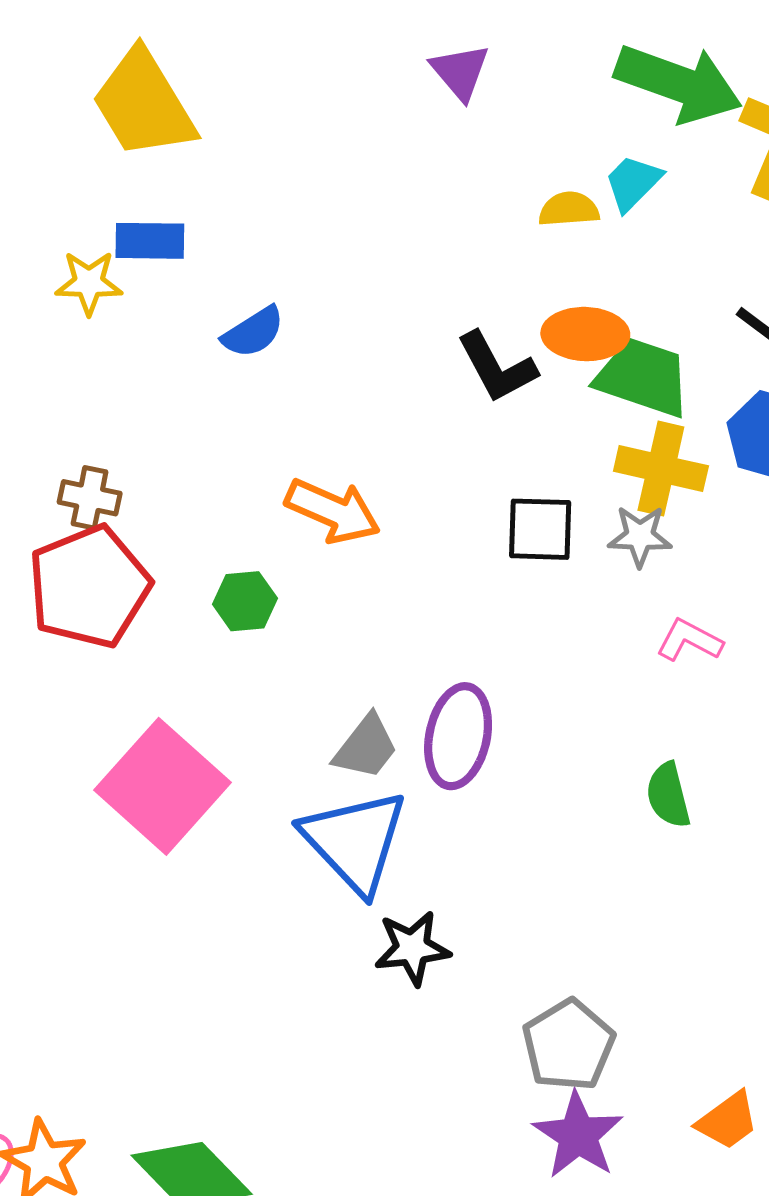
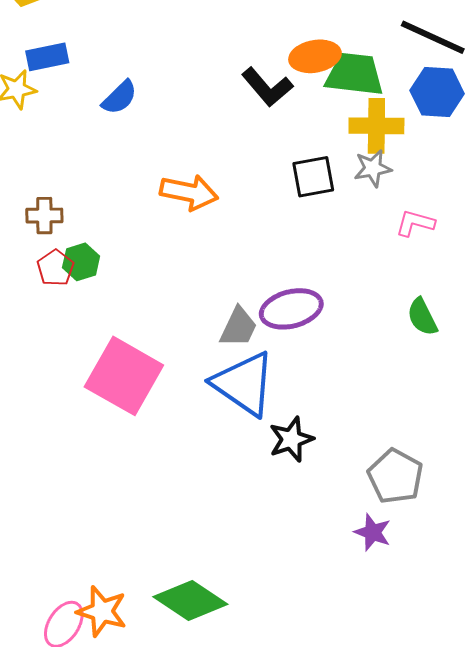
red pentagon: (89, 587) -> (55, 268), size x0.5
green hexagon: (245, 601) -> (81, 262), moved
purple ellipse: (458, 736) -> (291, 309), turned 76
purple star: (578, 1135) -> (373, 532), moved, size x0.7

